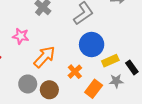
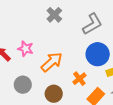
pink star: (21, 36) -> (26, 49), moved
gray circle: (28, 84) -> (23, 85), moved

